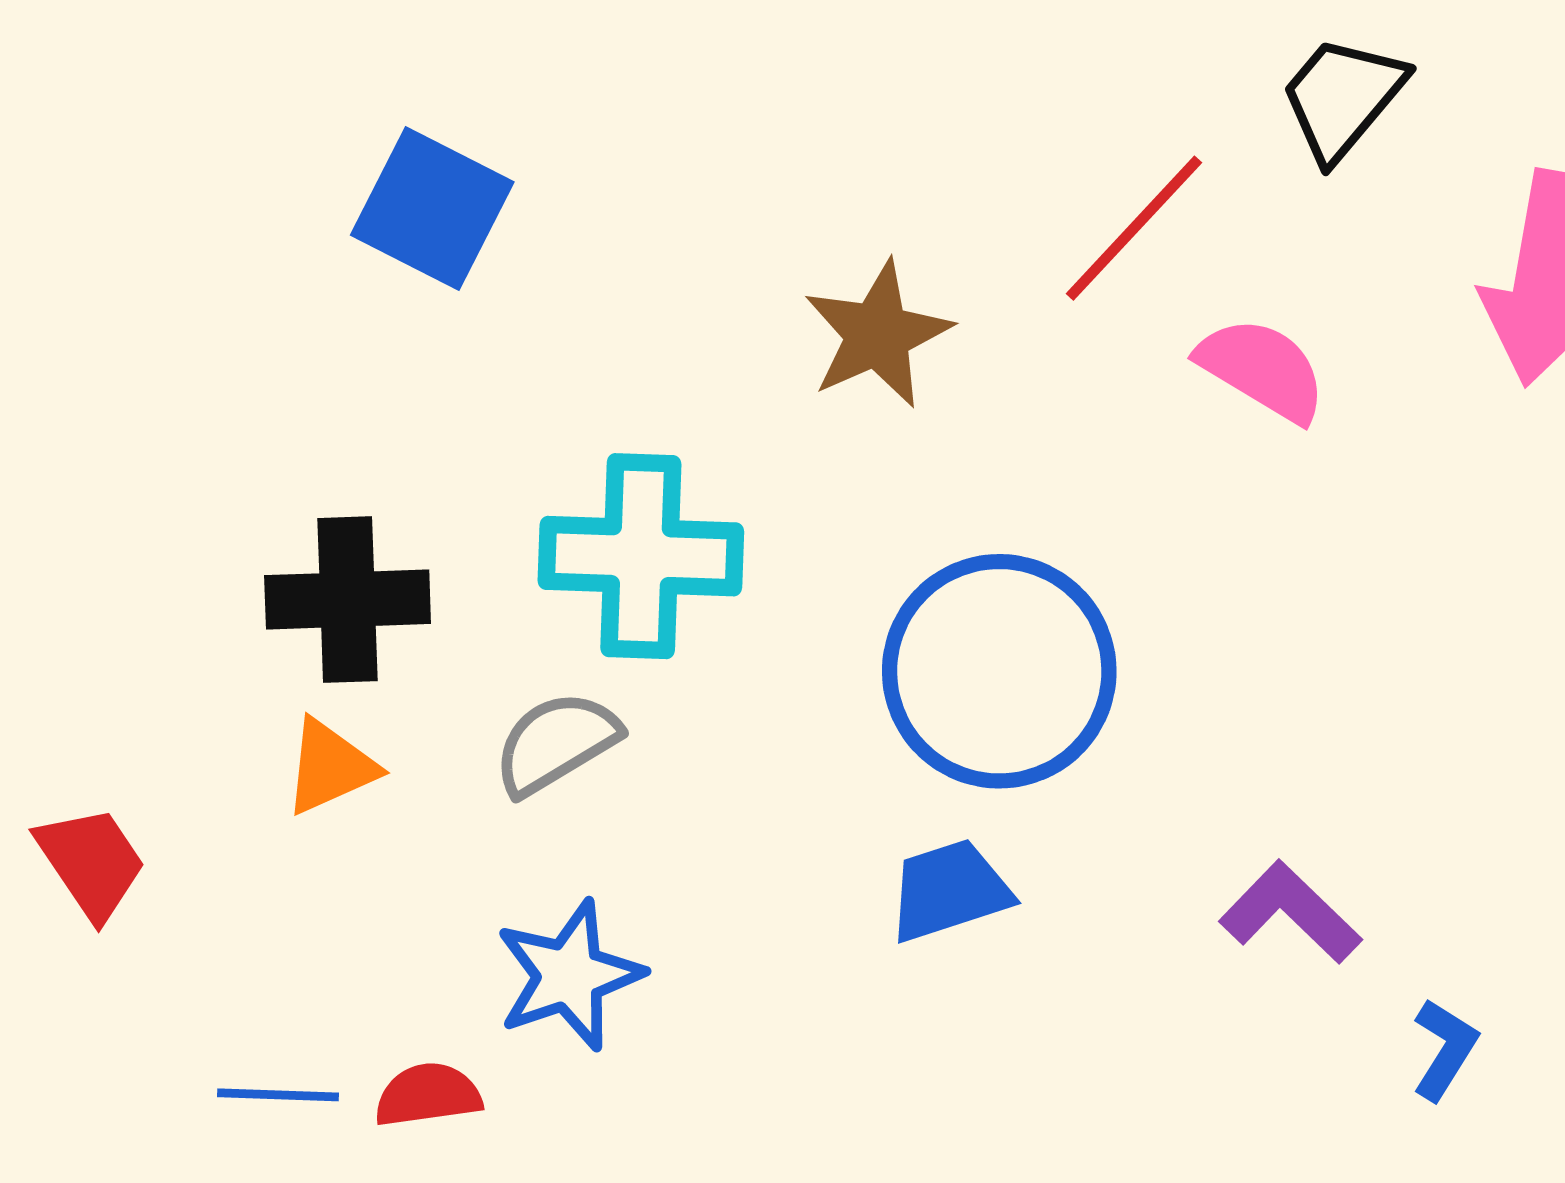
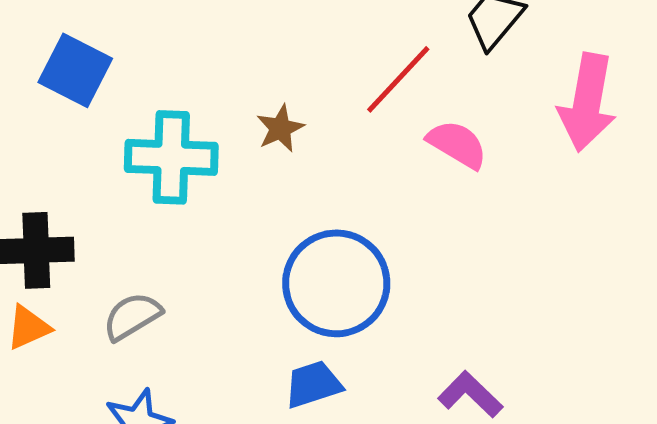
brown star: (878, 335) -> (280, 128), size x0.7
cyan cross: (641, 556) -> (171, 157), moved

